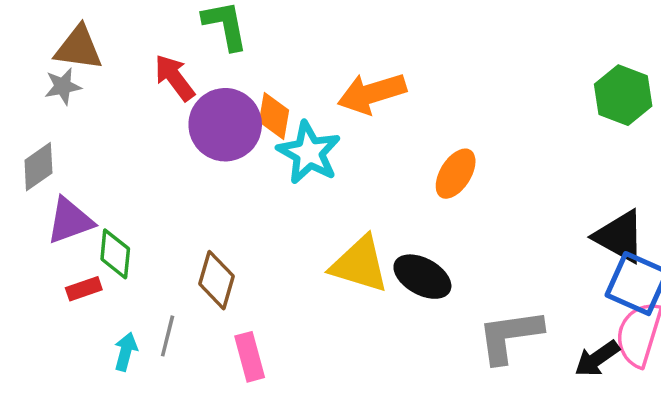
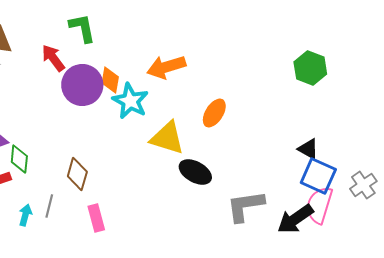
black triangle: (620, 236) -> (308, 149), size x0.7
yellow triangle: (360, 264) -> (167, 138), moved
black arrow: (597, 359) -> (295, 219), size x1.4

